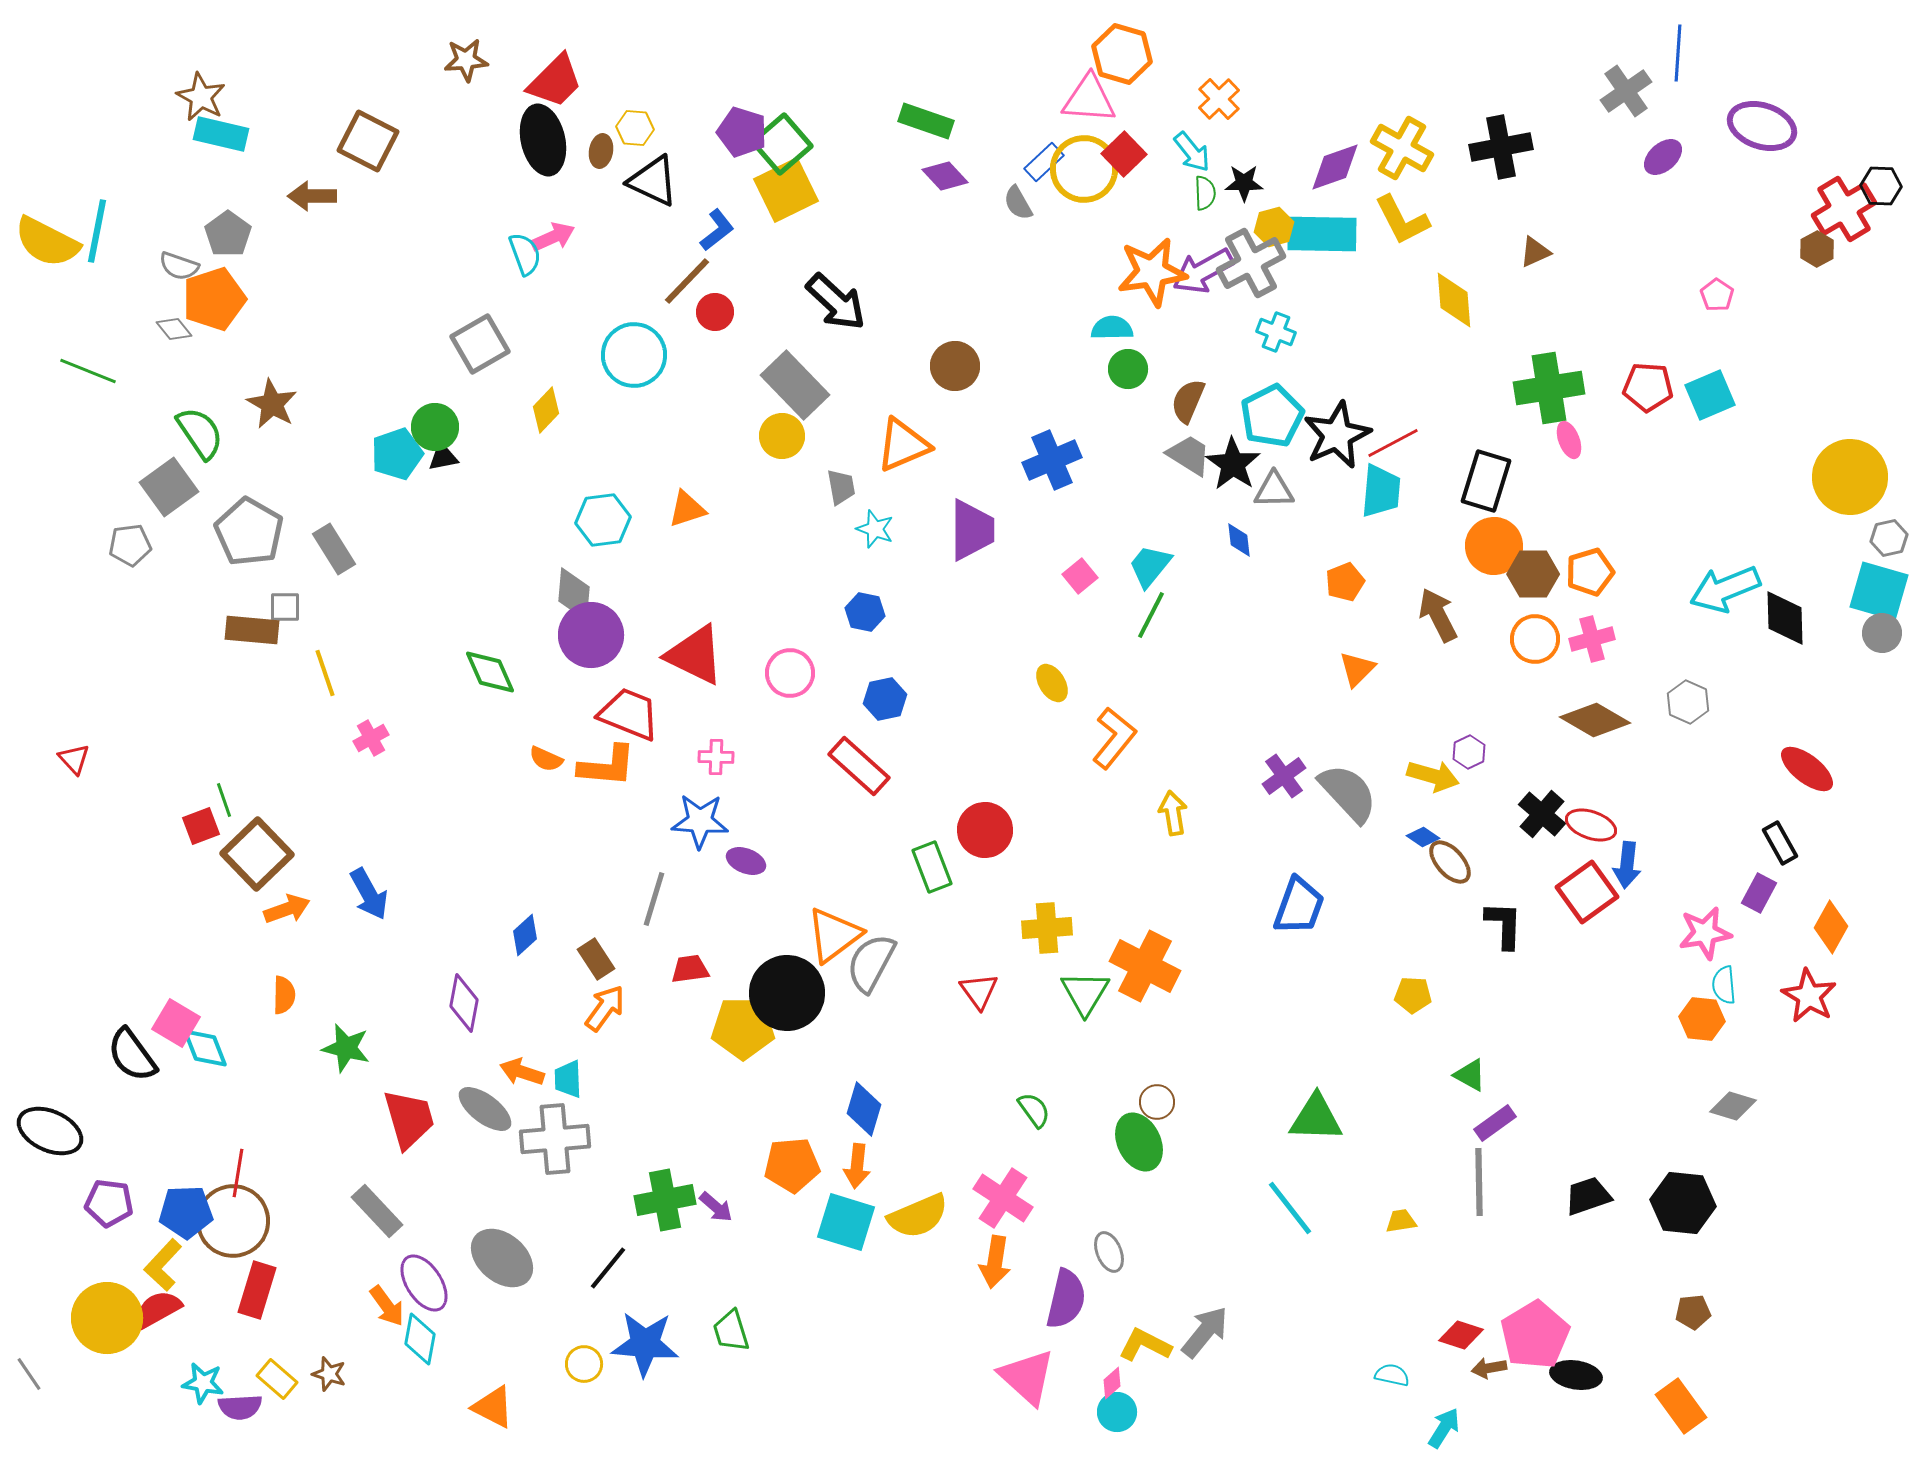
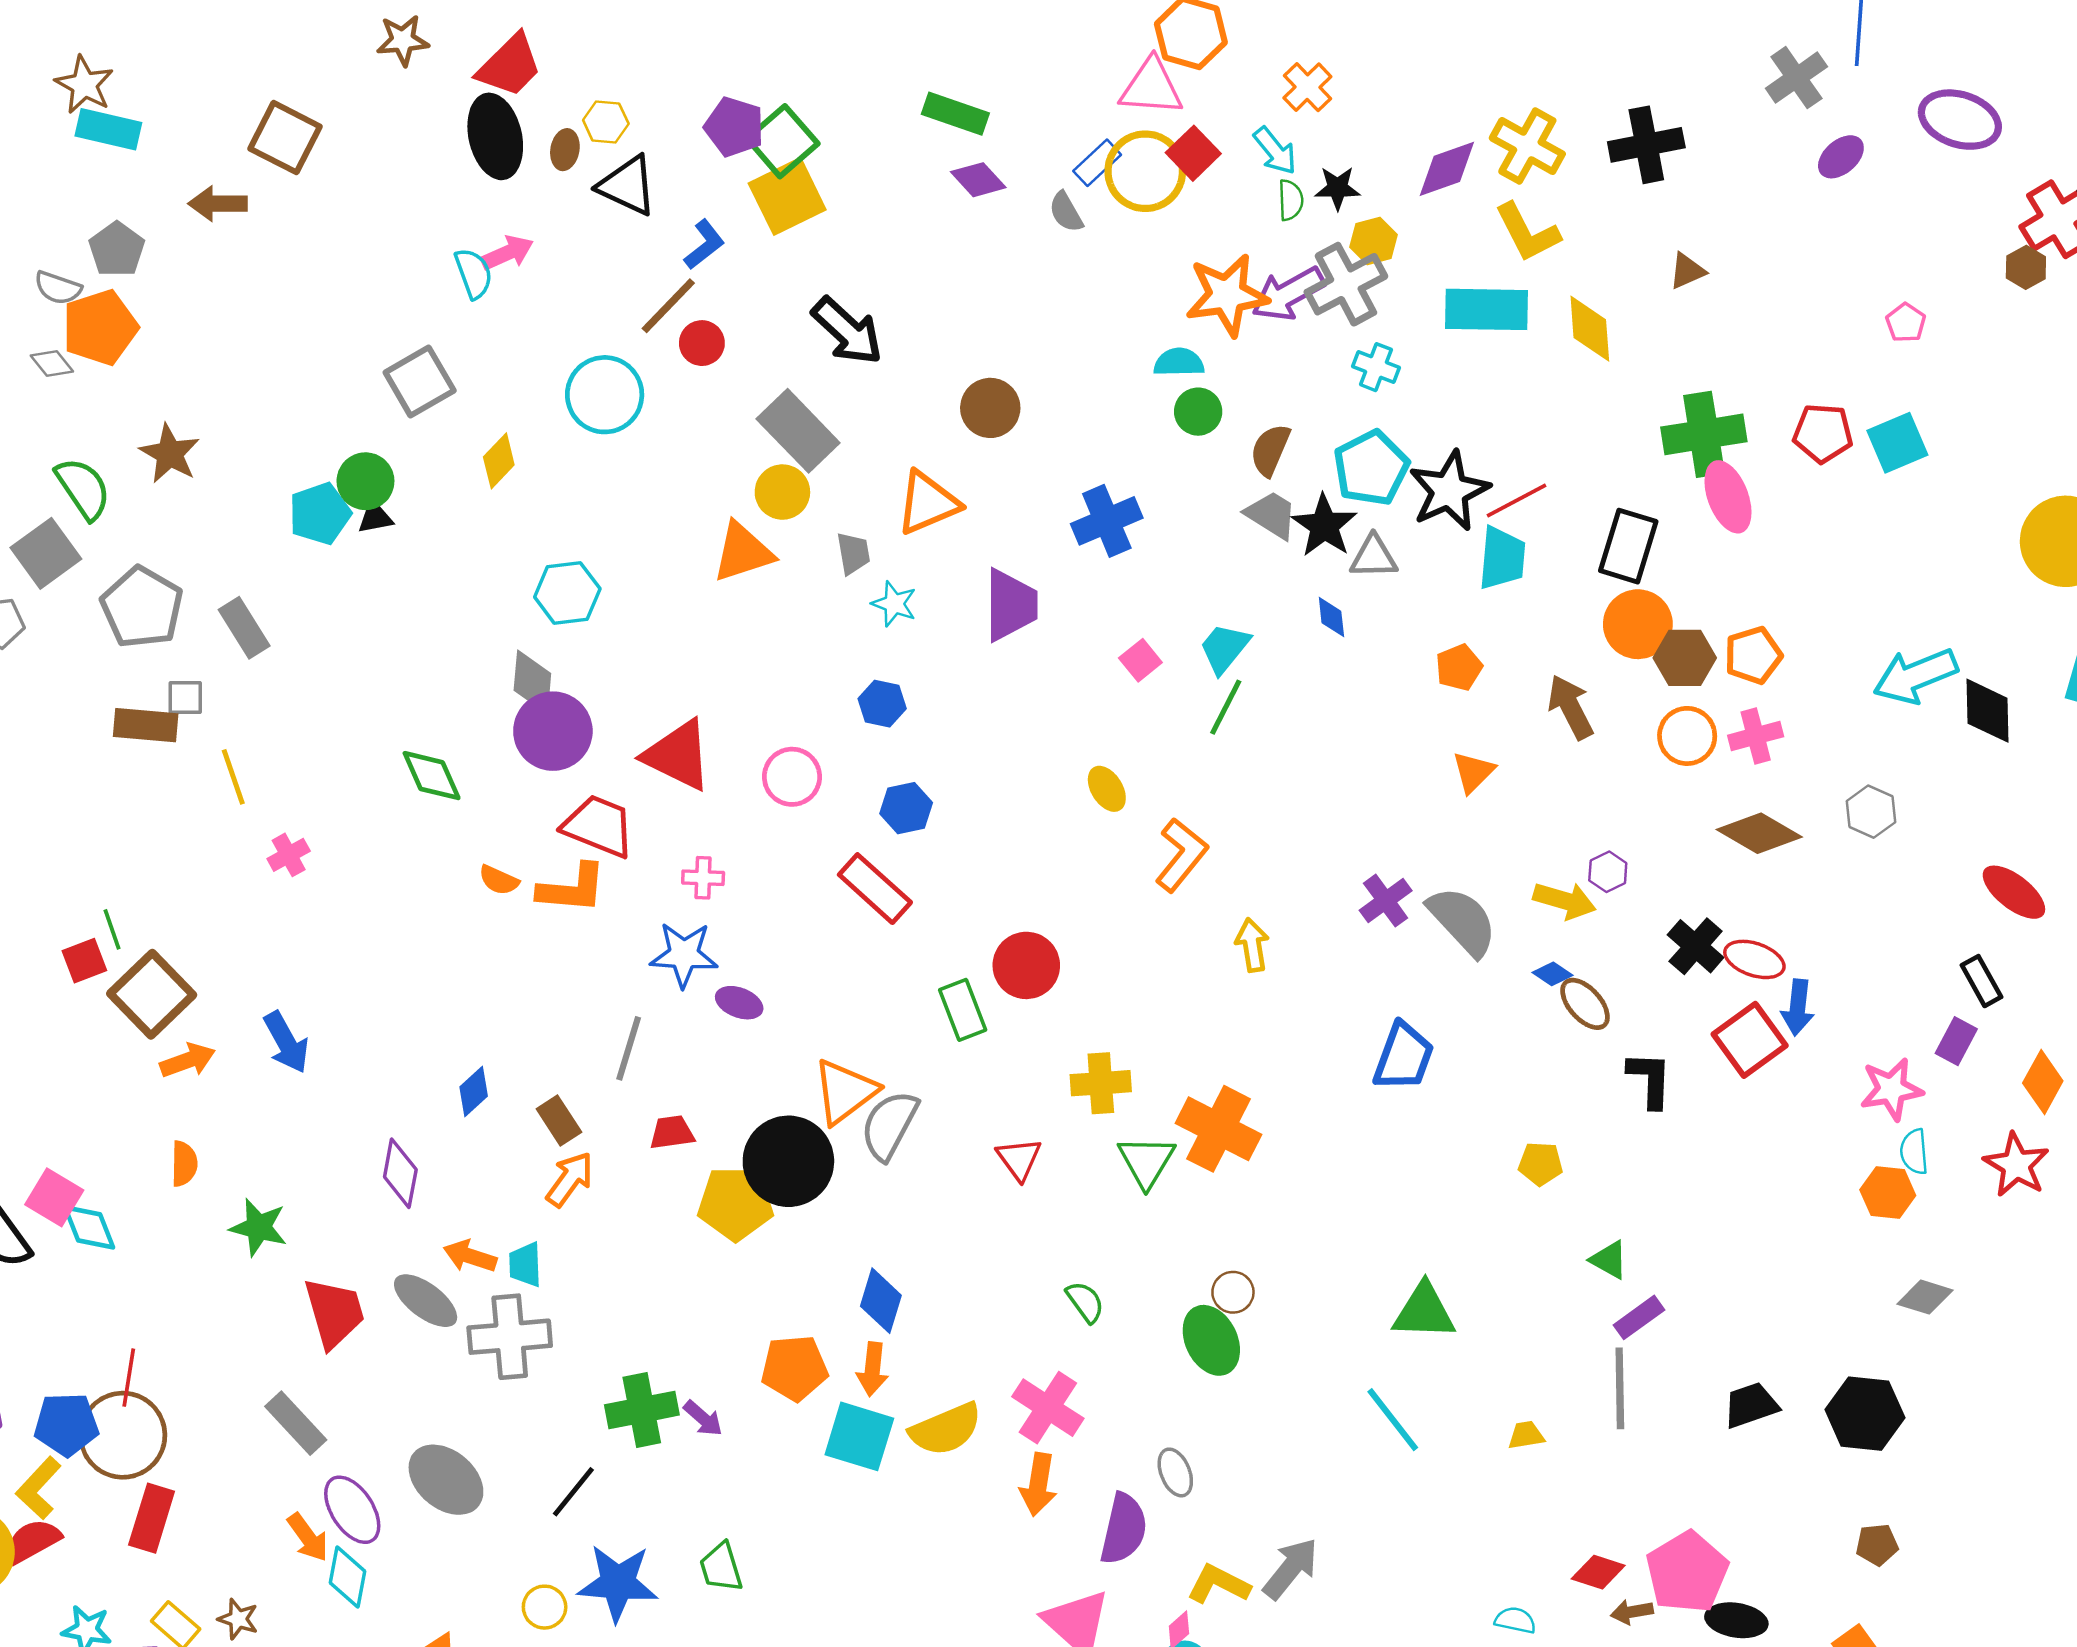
cyan rectangle: (1322, 234) -> (1486, 309), moved
pink ellipse: (1569, 440) -> (1728, 497), size x1.6
orange triangle: (687, 509) -> (743, 552), moved, size x1.4

